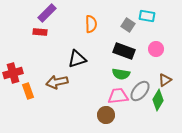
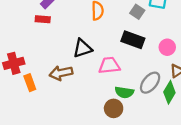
pink circle: (156, 49) -> (167, 47), moved
green semicircle: (121, 74) -> (124, 92), moved
pink trapezoid: (118, 96) -> (109, 65), moved

